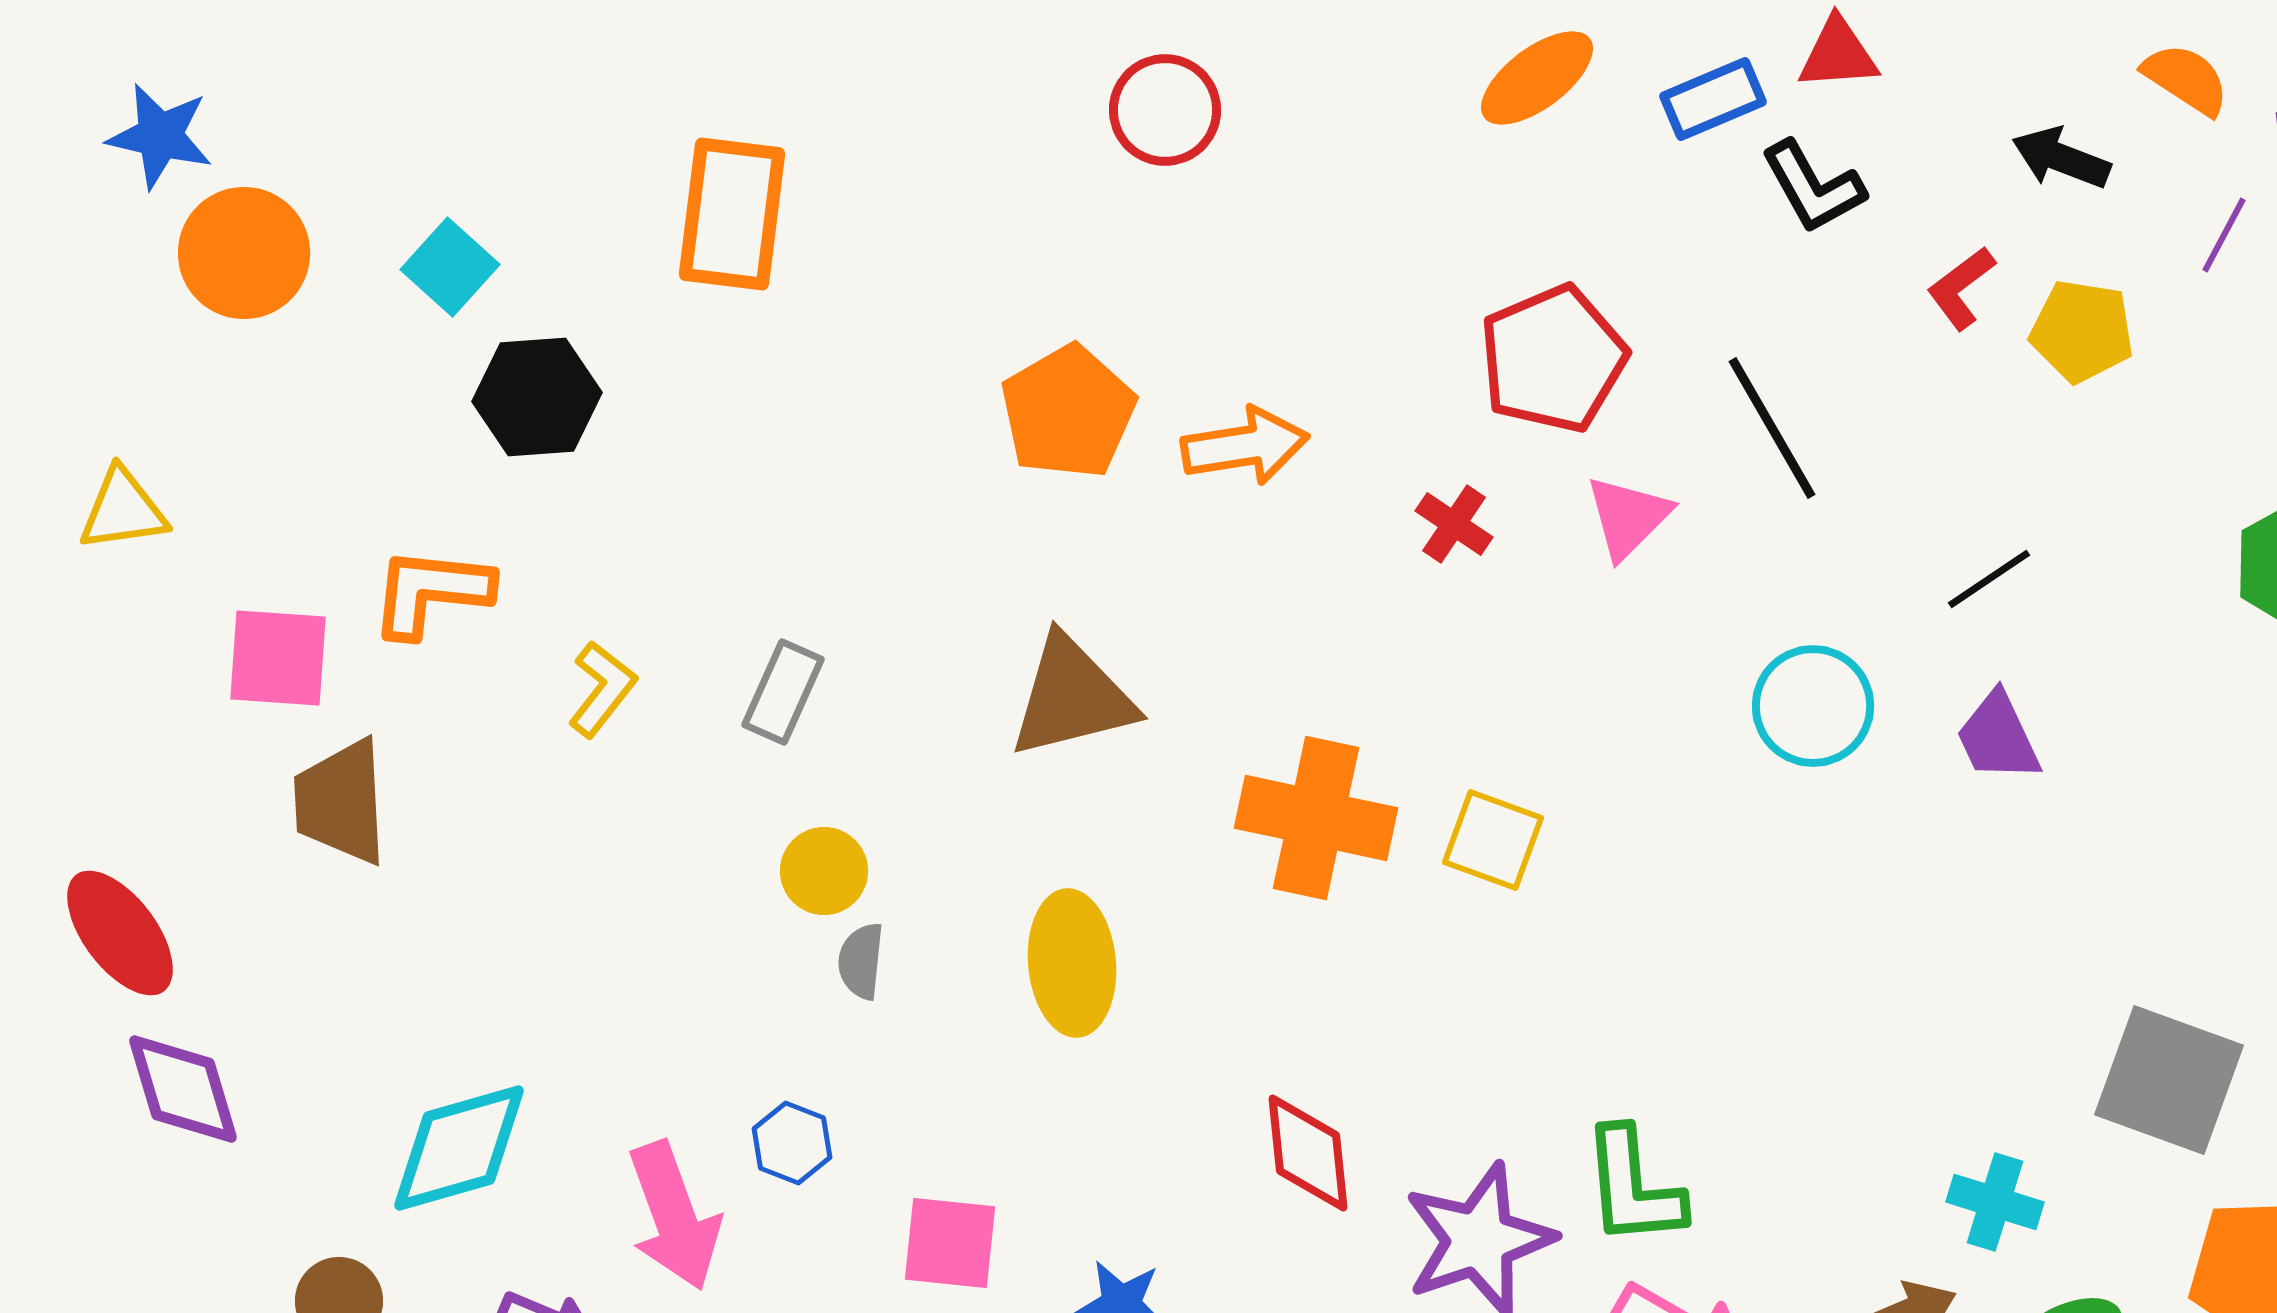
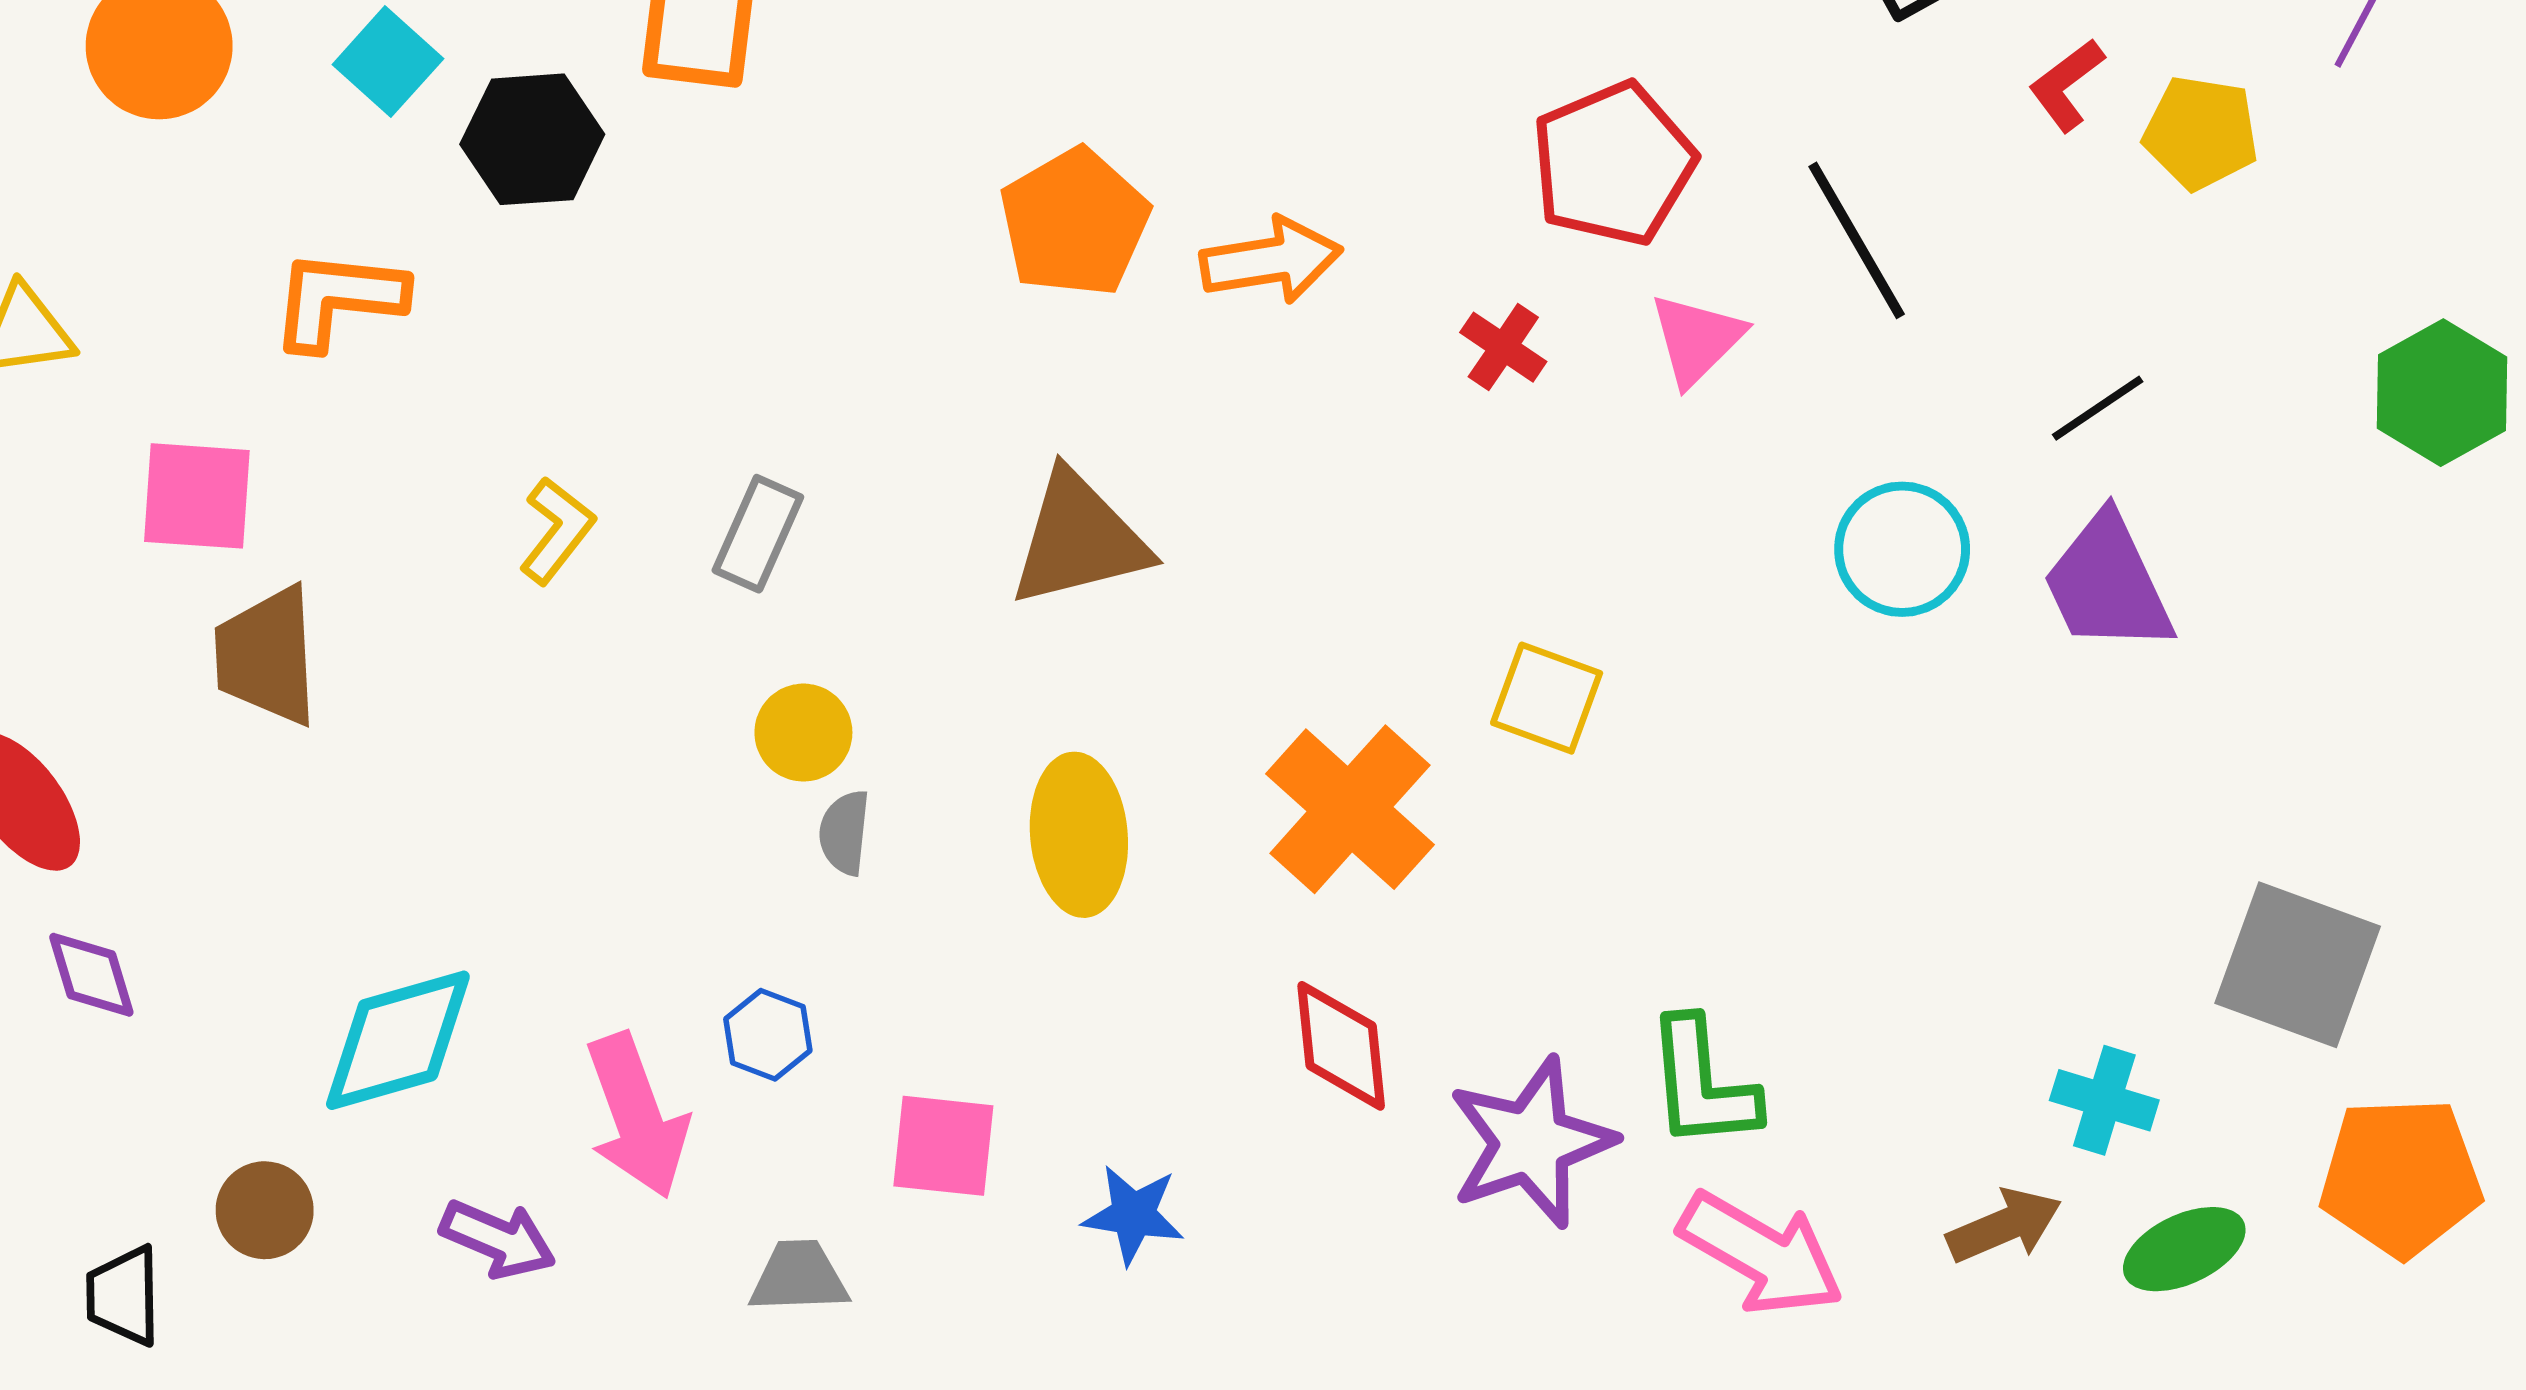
black hexagon: (537, 397) -> (532, 139), moved
orange L-shape: (431, 592) -> (338, 299), moved
purple trapezoid: (1998, 737) -> (2108, 584), size x1.4
orange cross: (1316, 818) -> (1350, 809), moved, turned 30
purple diamond: (183, 1089) -> (91, 975), size x0.7

